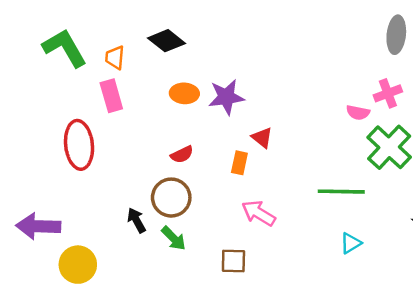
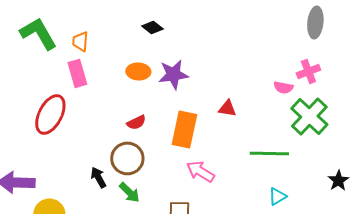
black diamond: (166, 41) -> (152, 27), moved, size x0.7
red triangle: (262, 138) -> (227, 108), moved, turned -30
red ellipse: (79, 145) -> (50, 114), turned 33
orange rectangle: (239, 163) -> (184, 129), size x1.8

